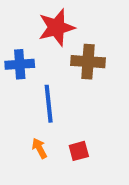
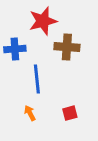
red square: (79, 151) -> (70, 113), moved

